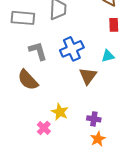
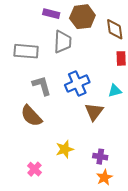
yellow star: (60, 112) -> (65, 149), turned 30
pink cross: (44, 128) -> (34, 169), moved

